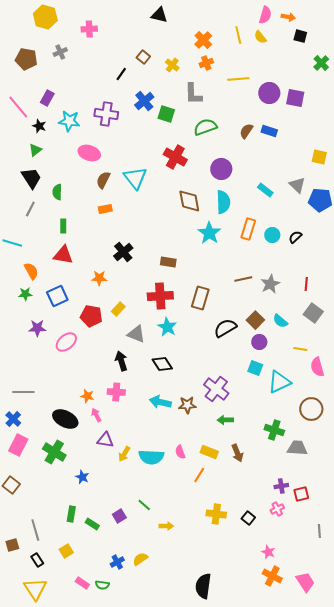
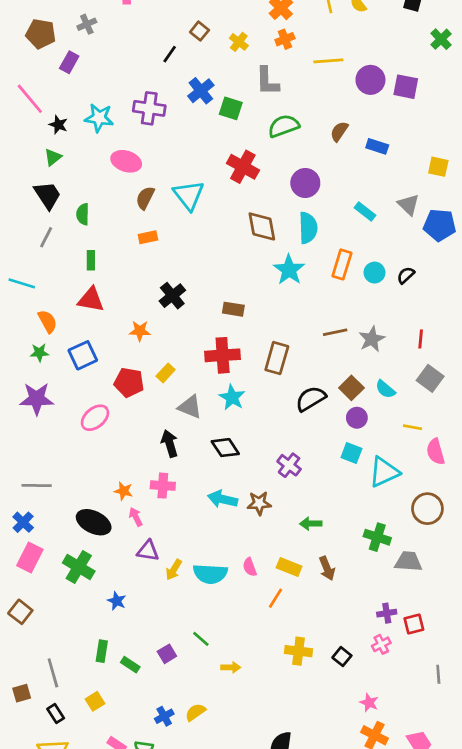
purple rectangle: (47, 98) -> (69, 62), moved
blue rectangle: (269, 131) -> (377, 146), moved
purple star: (37, 328) -> (37, 399), moved, size x1.4
purple cross: (216, 389) -> (289, 465), moved, size x0.7

